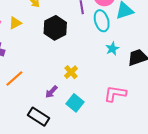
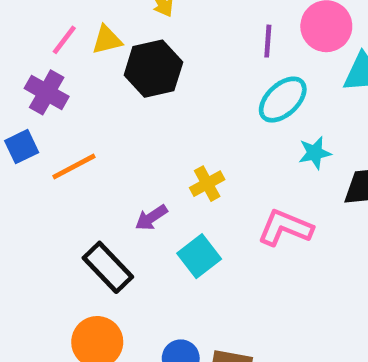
cyan ellipse: (102, 21) -> (283, 100), moved, turned 50
black hexagon: (55, 28) -> (153, 69), moved
pink L-shape: (115, 94) -> (285, 228), moved

